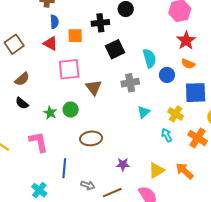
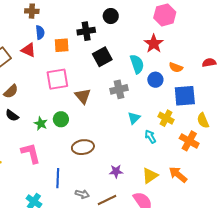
red star: (186, 41) -> (154, 44), moved
red triangle: (50, 43) -> (28, 50), moved
cyan arrow: (167, 135) -> (150, 137), moved

